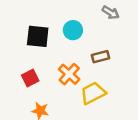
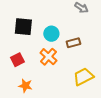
cyan circle: (73, 30) -> (51, 34), moved
yellow trapezoid: (93, 93) -> (83, 77), moved

